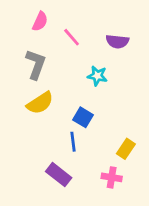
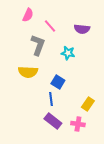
gray L-shape: (36, 64) -> (38, 45), moved
yellow semicircle: (40, 103) -> (28, 72), turned 36
purple rectangle: (59, 175) -> (53, 121), moved

